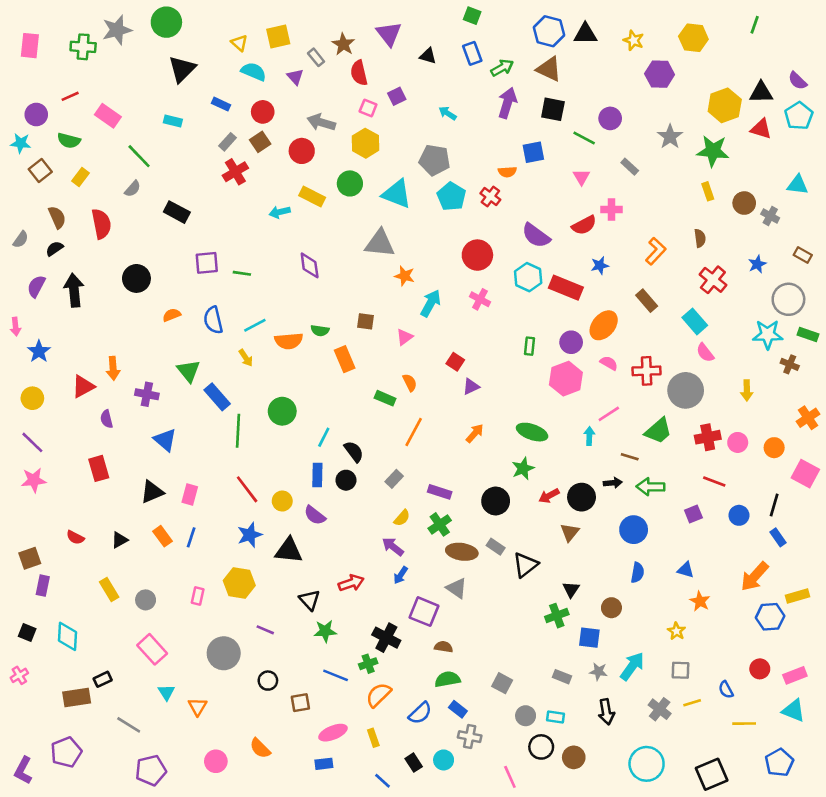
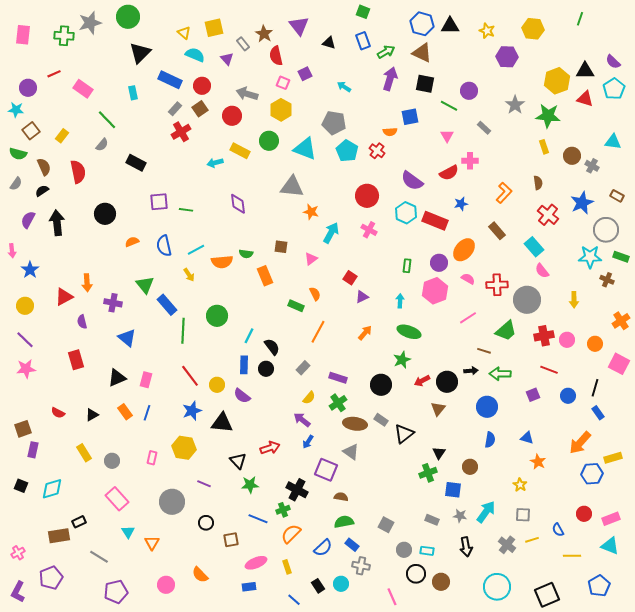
blue rectangle: (221, 104) -> (170, 80), size x1.6
cyan rectangle: (173, 121) -> (133, 93), turned 64
green semicircle: (69, 141) -> (18, 154), moved
blue star: (757, 264) -> (582, 203), size x1.6
cyan arrow: (589, 436) -> (400, 301), moved
cyan diamond: (68, 636) -> (52, 489), turned 70
pink cross: (19, 675) -> (18, 553), moved

